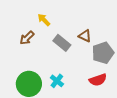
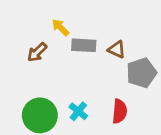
gray rectangle: (62, 43) -> (84, 45), moved, turned -36
red semicircle: (98, 80) -> (120, 111), moved, turned -66

